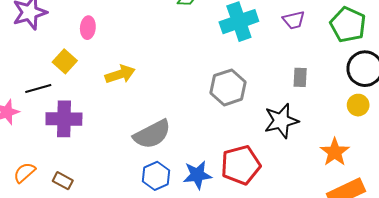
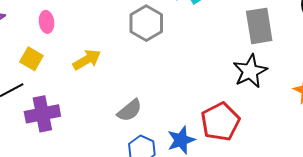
gray rectangle: (300, 77) -> (259, 26), size x1.8
gray hexagon: (228, 87) -> (146, 23), moved
gray semicircle: (152, 134) -> (130, 110), size x0.7

